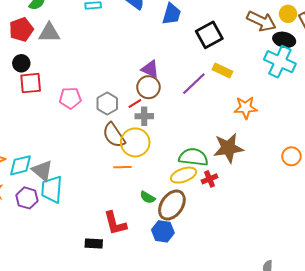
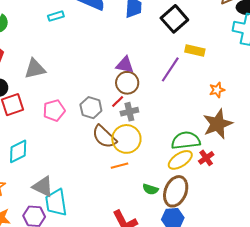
gray triangle: (49, 33) -> (35, 69), moved
orange star: (246, 108) -> (217, 90), moved, size x0.7
cyan diamond: (21, 165) -> (18, 151), moved

